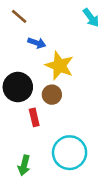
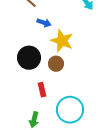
red rectangle: (34, 117) -> (42, 90), moved

